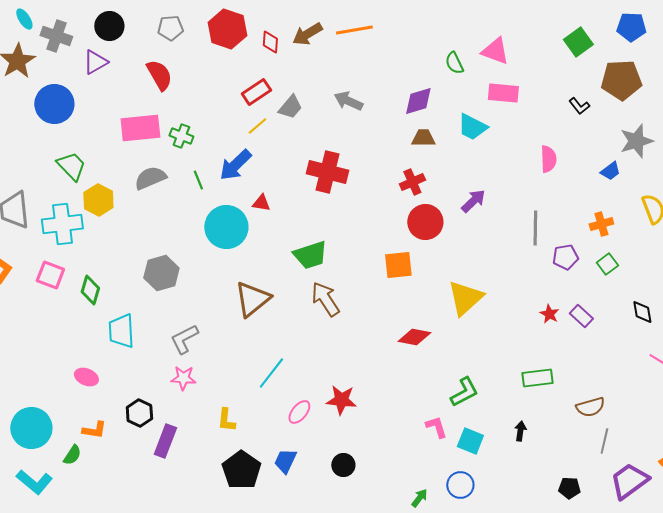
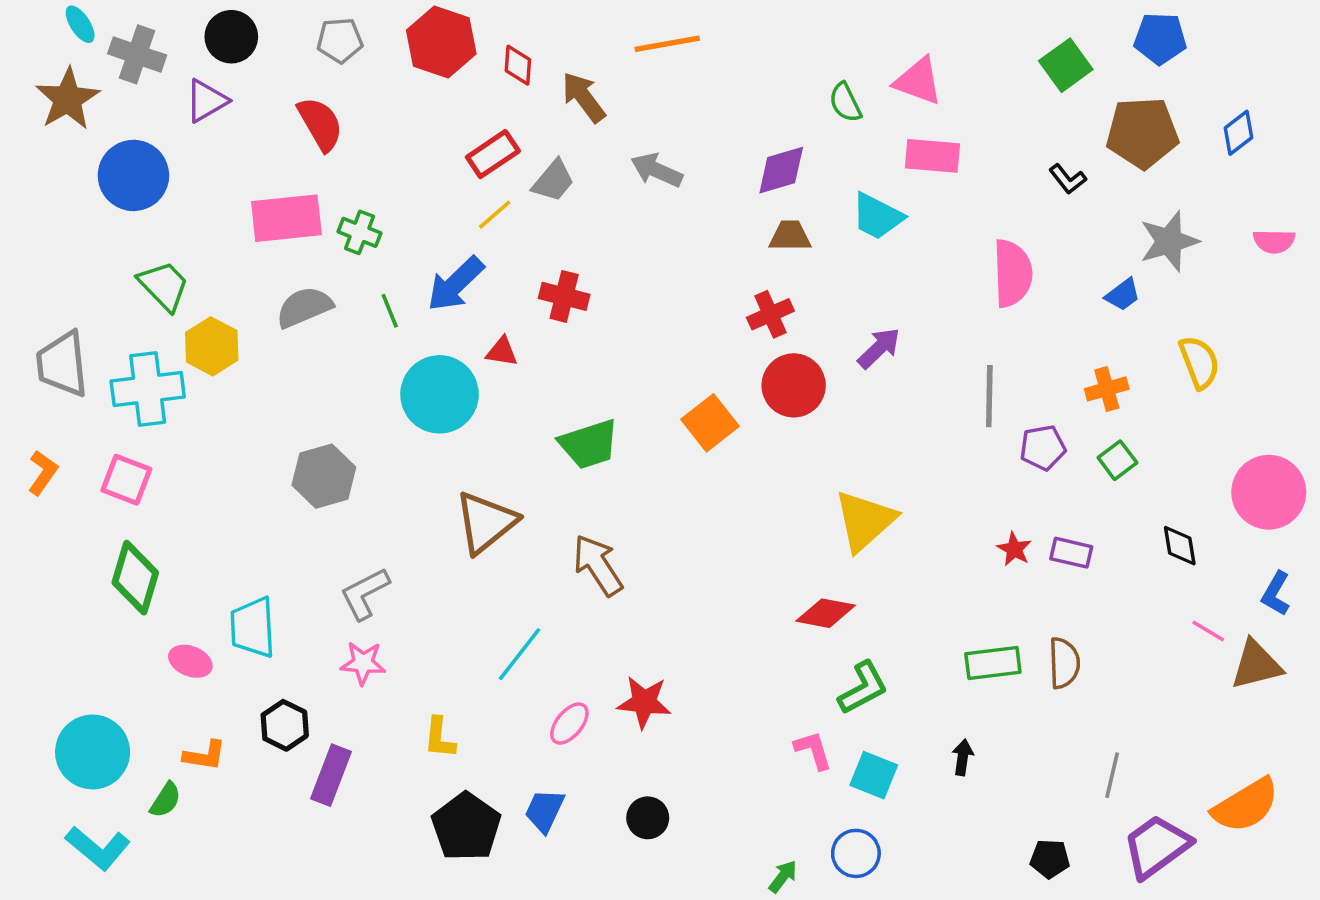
brown arrow: (307, 34) -> (584, 97), moved, turned 84
pink semicircle: (548, 159) -> (1012, 273), size x1.4
red cross: (327, 172) -> (564, 296), moved, size x0.7
orange square: (398, 265) -> (710, 423), moved, turned -32
green diamond: (90, 290) -> (135, 578), moved, size x1.4
brown arrow: (325, 299) -> (598, 565), moved
purple rectangle: (581, 316) -> (1071, 553), turned -30
cyan trapezoid: (121, 331) -> (253, 627), moved
red diamond: (414, 337) -> (826, 613), moved
brown semicircle: (590, 407) -> (1064, 663), moved, turned -76

